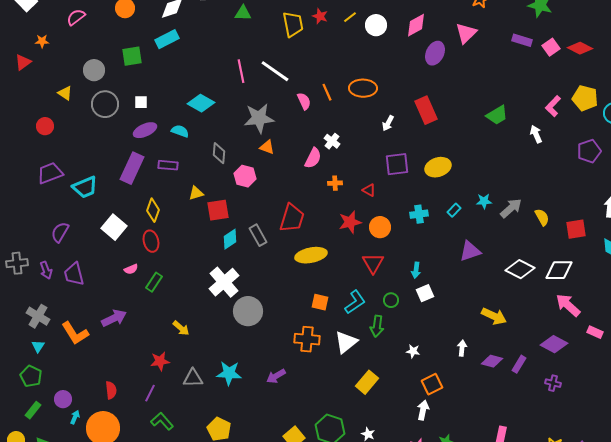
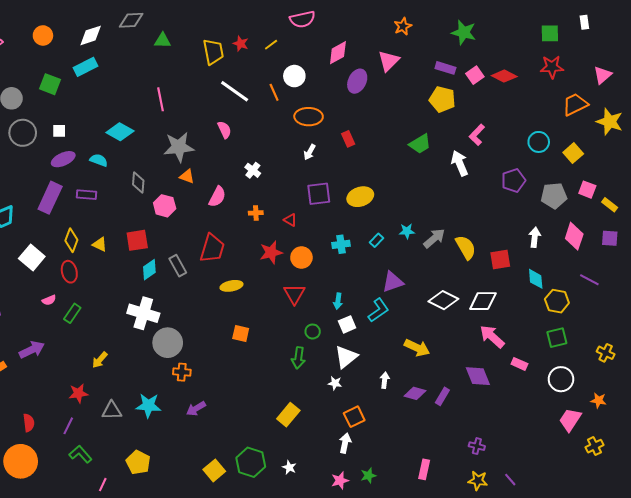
white circle: (376, 25) -> (294, 76), moved
green square: (132, 56) -> (50, 84), turned 30
white line: (275, 71) -> (235, 91), moved
orange ellipse: (363, 88) -> (309, 117), moved
orange line: (327, 92) -> (274, 92), moved
yellow pentagon: (585, 98) -> (442, 99), moved
red rectangle: (426, 110) -> (348, 139), size x0.6
white arrow: (536, 134) -> (460, 163), size x1.4
pink semicircle: (313, 158) -> (217, 197), moved
yellow triangle: (196, 193) -> (100, 244), moved, turned 42
yellow semicircle: (542, 217) -> (466, 247), size x1.4
yellow ellipse: (311, 255) -> (232, 286), size x0.7
white cross: (224, 282) -> (143, 313), turned -32
cyan L-shape: (355, 302) -> (379, 310), moved
yellow arrow: (181, 328) -> (100, 360), turned 90
orange cross: (307, 339) -> (182, 372), moved, size x0.7
white triangle: (346, 342) -> (346, 357), moved
purple diamond: (554, 344) -> (478, 376), turned 40
purple cross: (553, 383) -> (477, 446), moved

